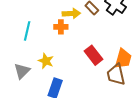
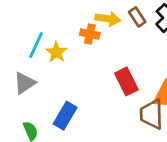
cyan line: (27, 31) -> (36, 45), moved
yellow star: (46, 61) -> (56, 52), moved

